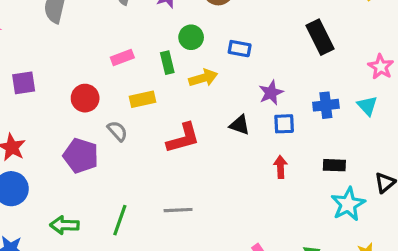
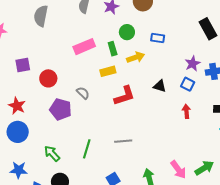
pink rectangle: (122, 58) -> (84, 47), size x1.5
purple star: (271, 93) -> (193, 64), moved
red circle: (85, 98) -> (48, 78), moved
yellow rectangle: (142, 99) -> (108, 71), moved
blue square: (284, 124) -> (188, 84), turned 32
green arrow: (64, 225) -> (52, 153), turned 48

